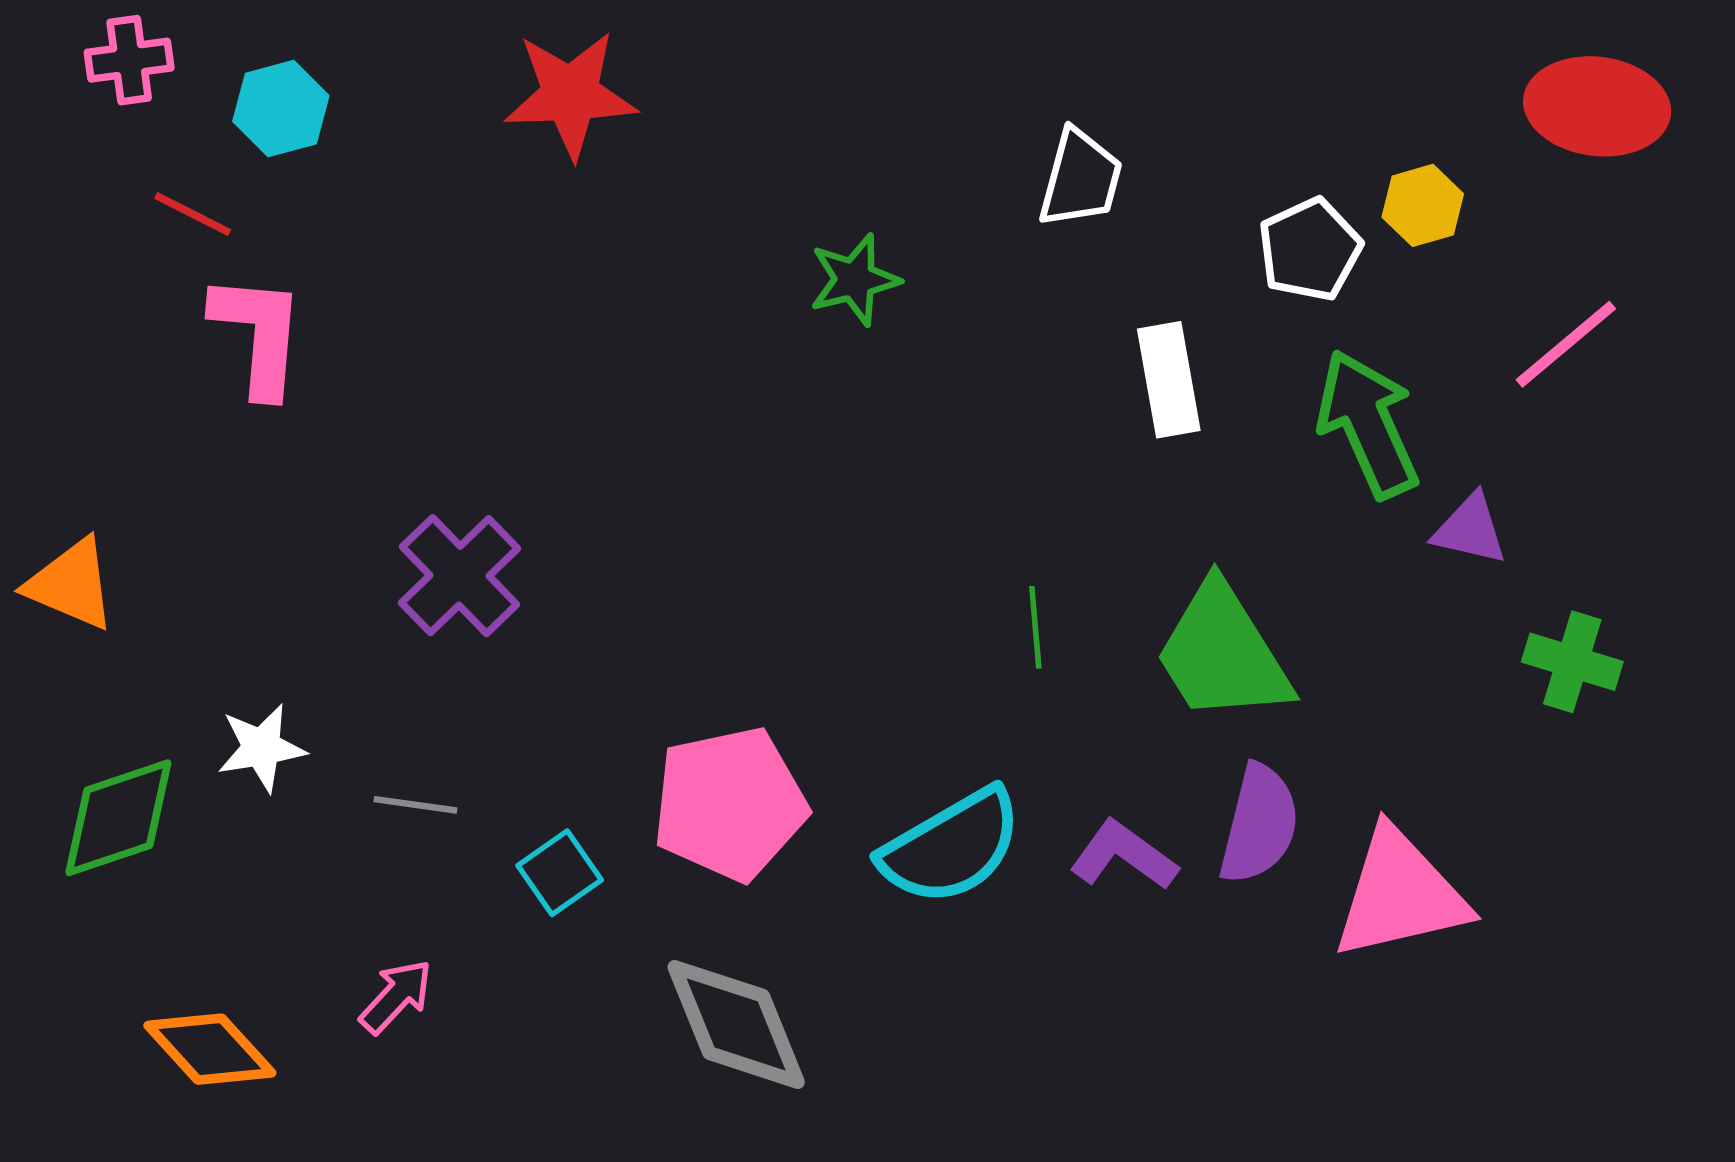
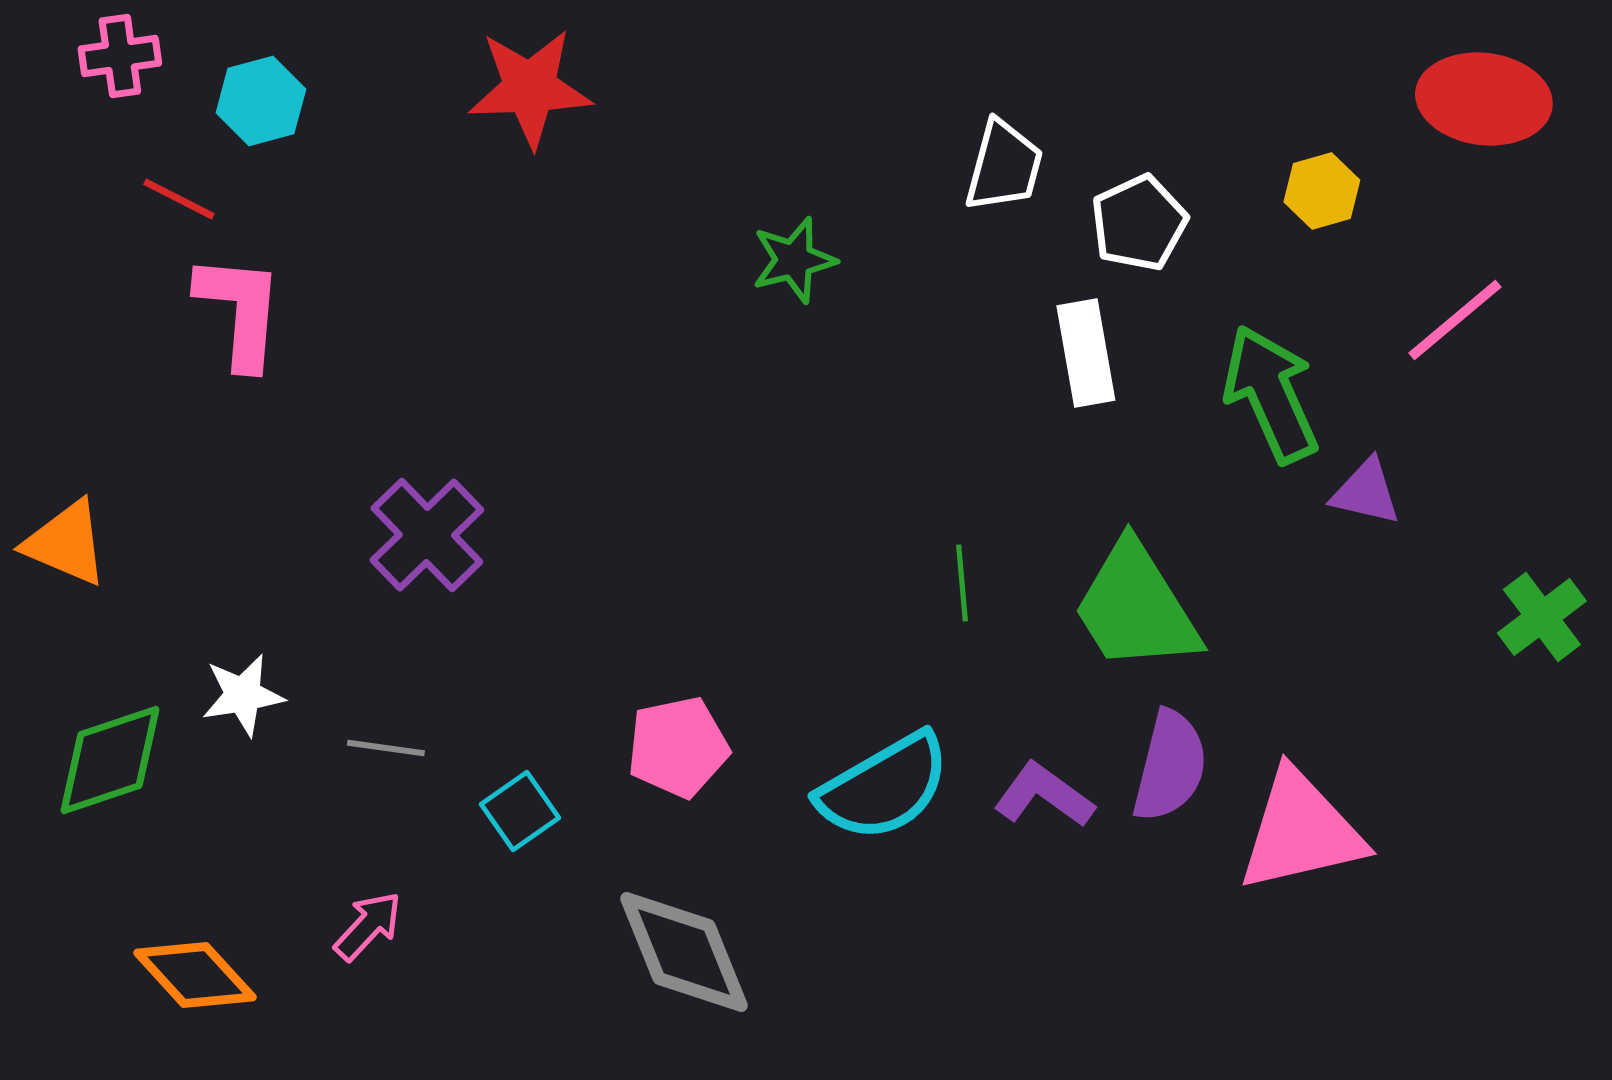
white pentagon: (1310, 250) -> (1139, 223), moved
green cross: (1572, 662) -> (1542, 617), moved, turned 36
pink pentagon: (730, 804) -> (678, 747), size x0.7

